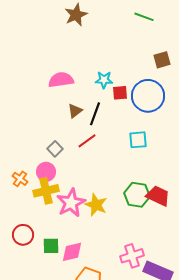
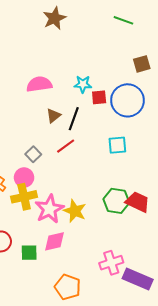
pink diamond: (72, 252) -> (54, 241), moved

